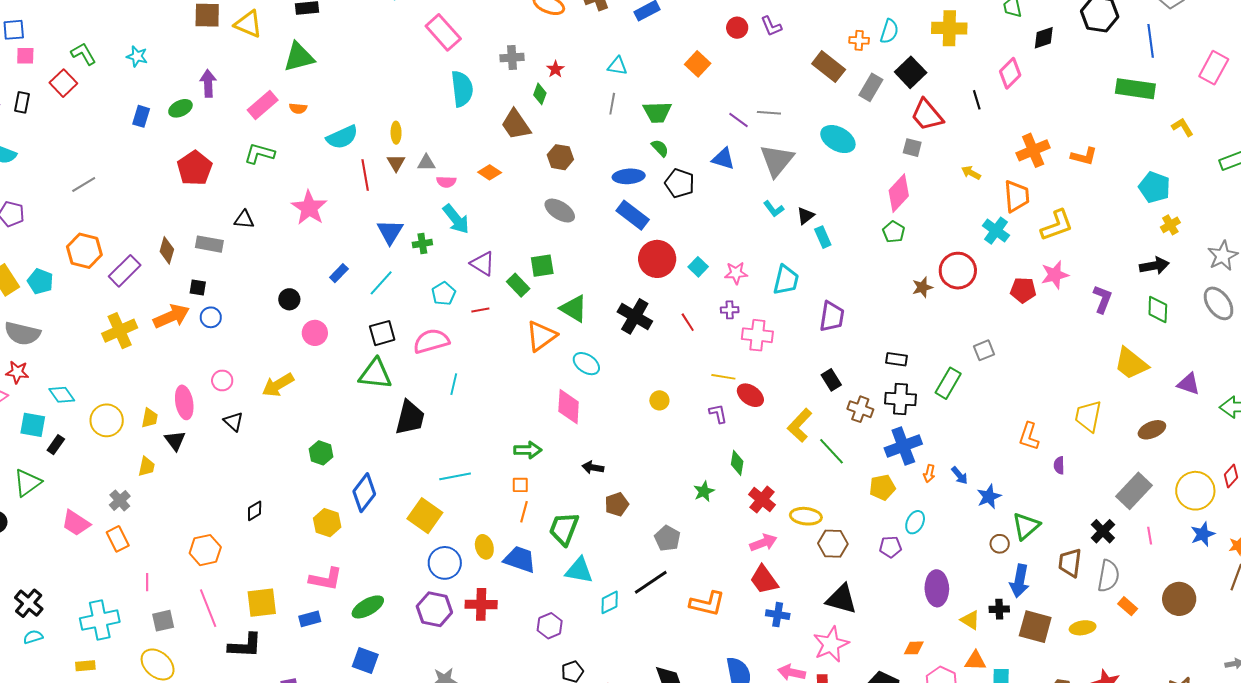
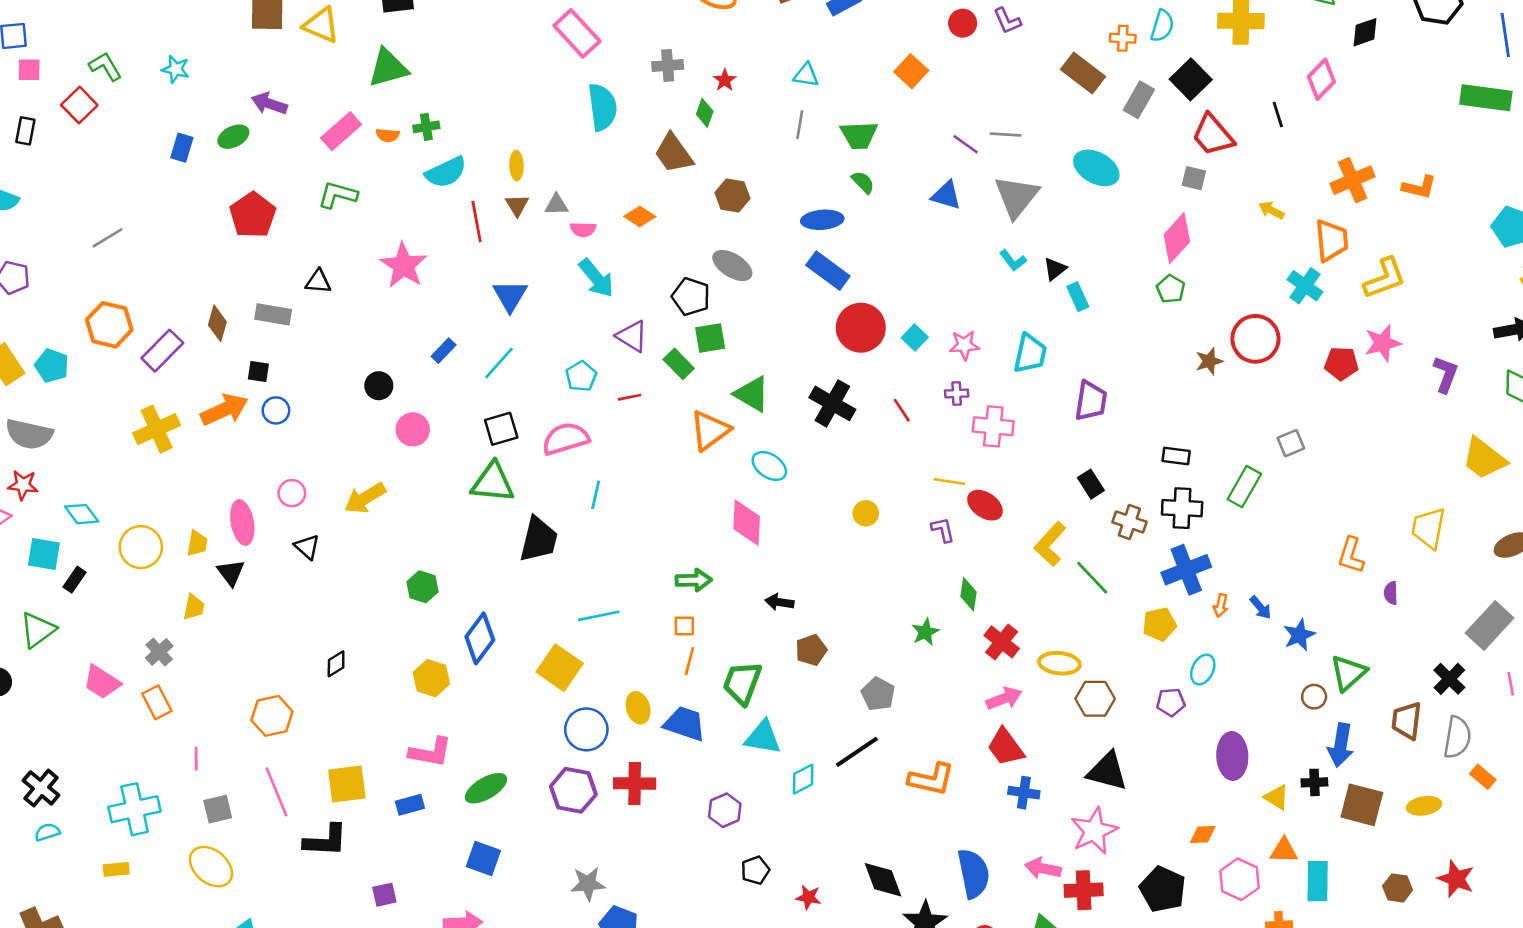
purple arrow: (208, 83) -> (269, 104), turned -68
black pentagon: (680, 183) -> (691, 297), moved
green cross: (422, 244) -> (426, 127), moved

